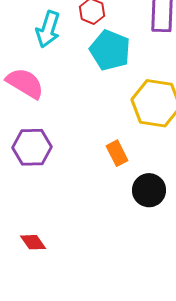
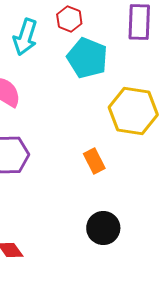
black circle: (149, 190) -> (103, 228), moved

